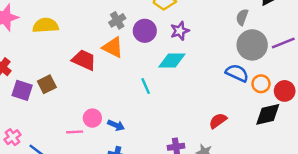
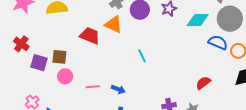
cyan diamond: (172, 60) -> (198, 20), moved
brown square: (47, 84) -> (59, 57), turned 35
pink circle: (92, 118) -> (65, 76), moved
pink line: (75, 132) -> (93, 87), moved

